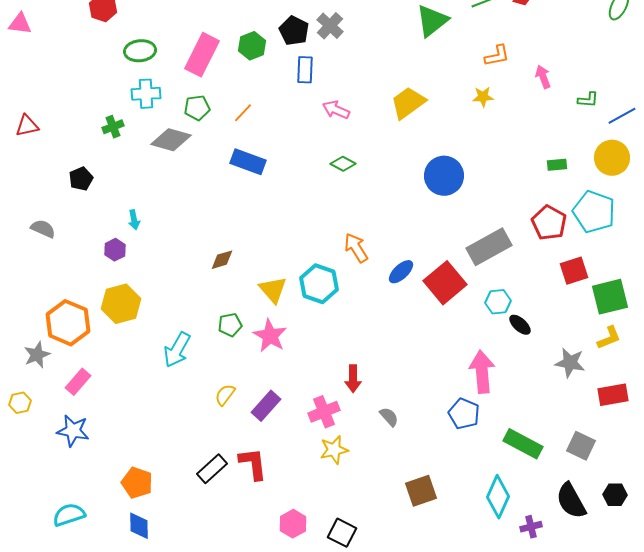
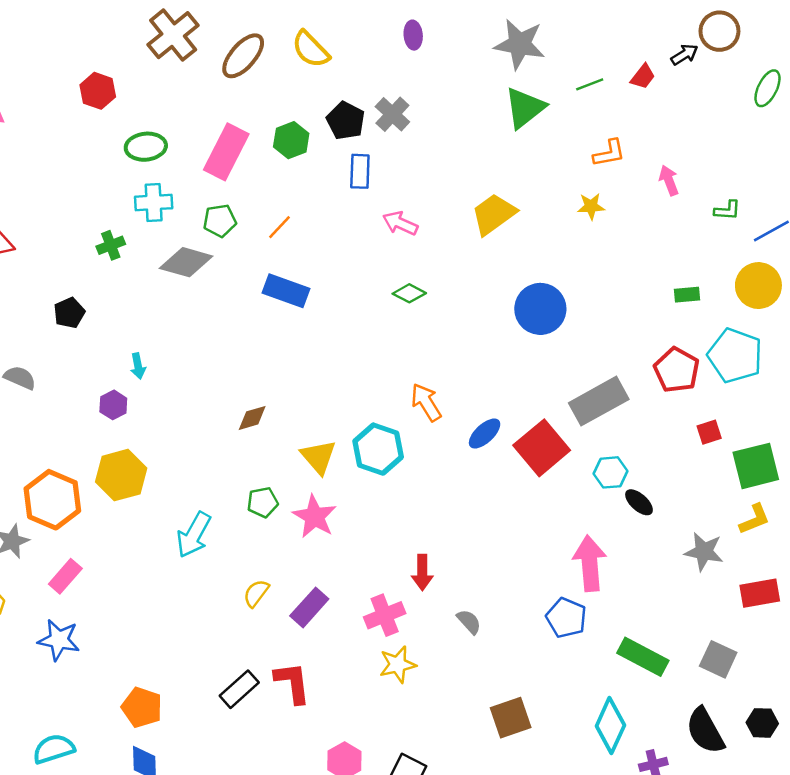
red square: (574, 271) -> (709, 432), size x0.7

